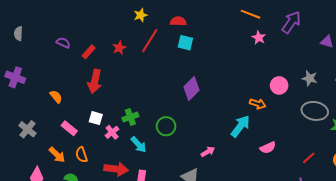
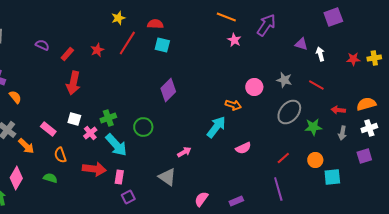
orange semicircle: (56, 97) -> (15, 97), moved
gray ellipse: (315, 111) -> (289, 112), turned -60
cyan arrow: (139, 145) -> (116, 145), size x1.4
orange arrow: (57, 155) -> (26, 146), moved

